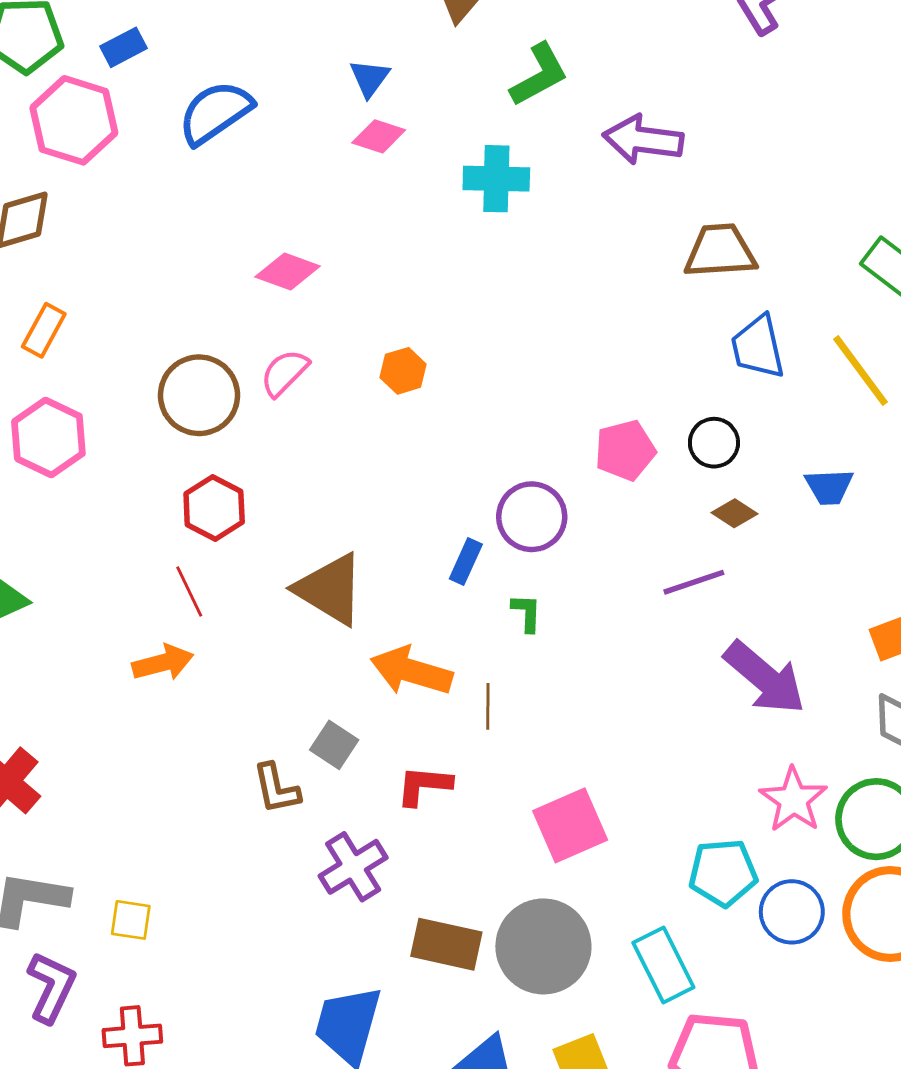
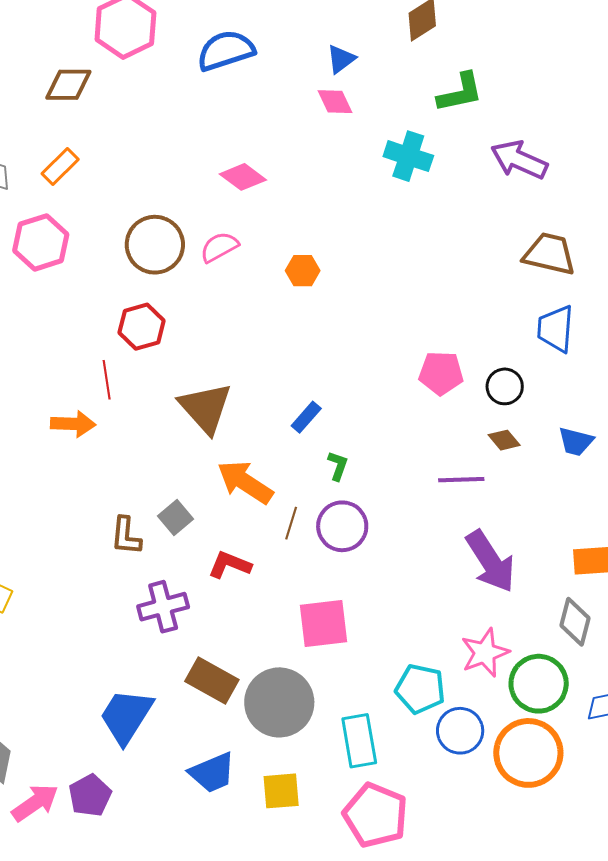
pink diamond: (379, 136) -> (335, 102), turned 30
purple circle: (532, 517) -> (342, 526), moved

